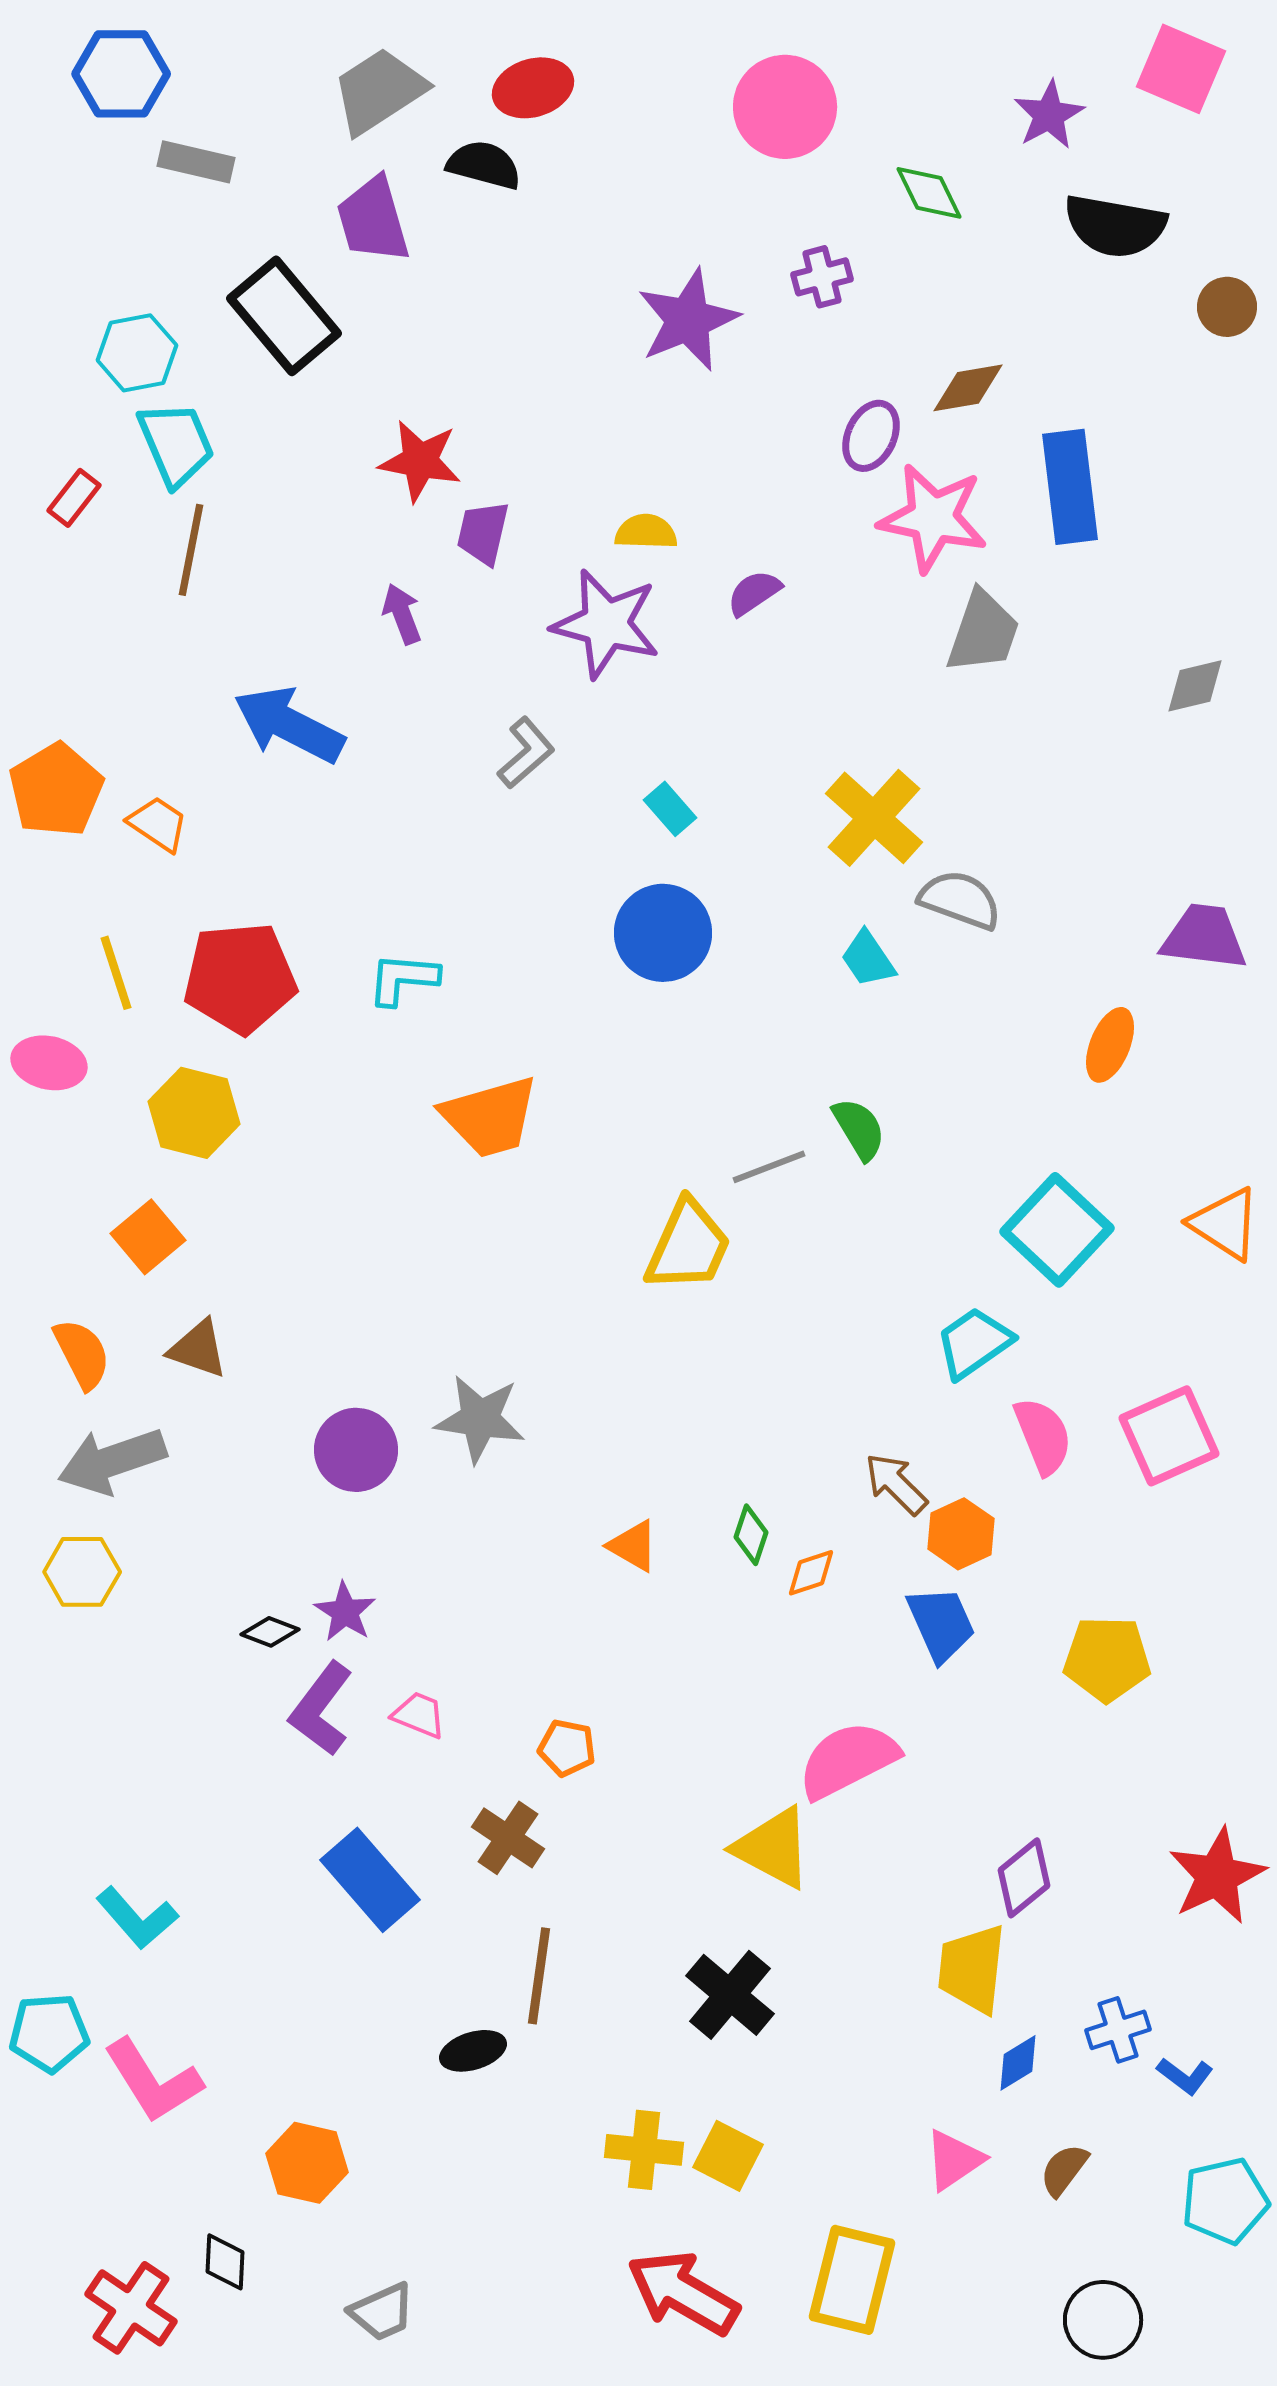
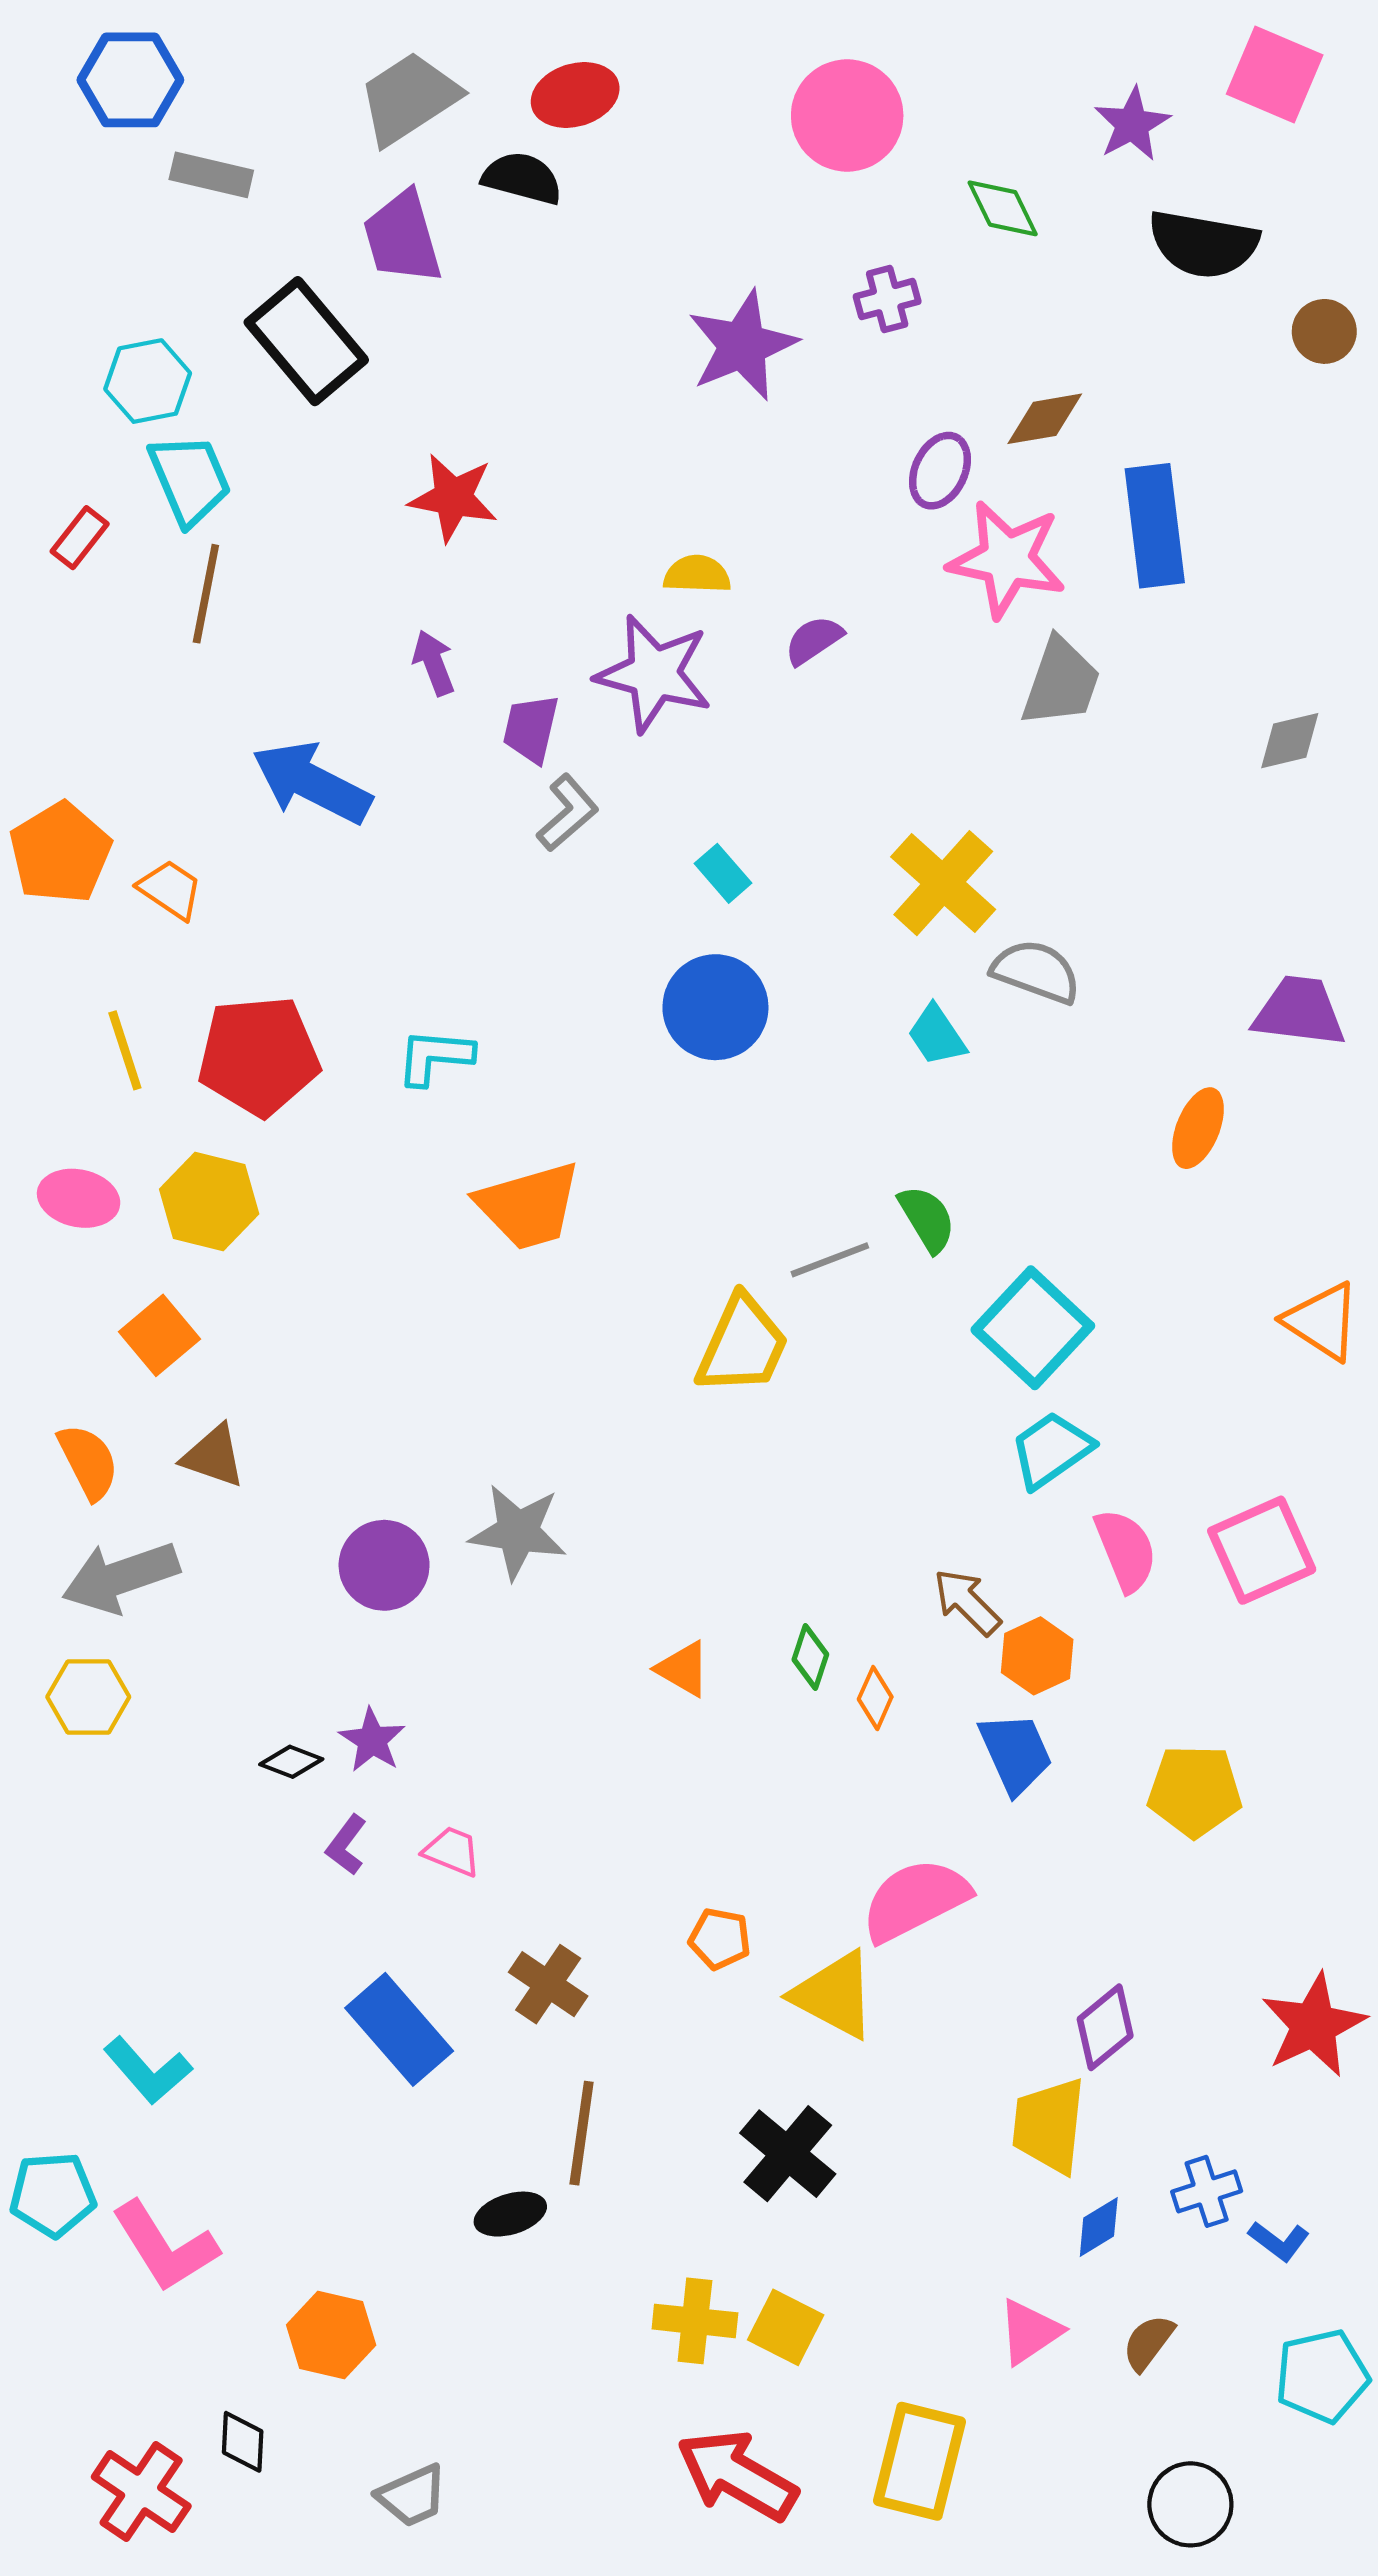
purple trapezoid: (483, 533) -> (531, 729), moved
pink ellipse: (49, 1063) -> (79, 1198), moved
cyan square: (1057, 1230) -> (1033, 1328), moved
orange diamond: (811, 1573) -> (875, 1698), turned -48
purple L-shape: (321, 1709) -> (346, 1845), size x0.6
orange pentagon: (567, 1748) -> (720, 1939), moved

